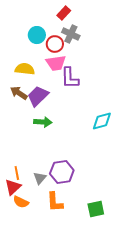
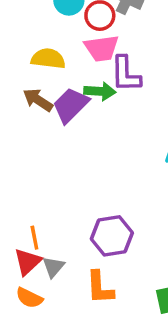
green arrow: (43, 122) -> (100, 91), moved
gray triangle: (40, 178) -> (53, 267), moved
orange semicircle: (21, 202) -> (29, 298), moved

